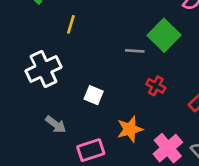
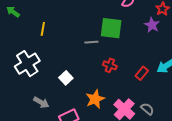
green square: (164, 35) -> (111, 28), turned -30
white square: (94, 95) -> (66, 78), turned 32

